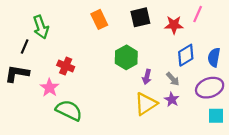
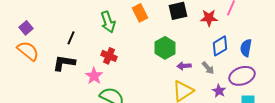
green arrow: (41, 27) -> (108, 22), moved
purple arrow: (147, 77) -> (184, 66), turned 72
purple star: (172, 100) -> (219, 91), moved

